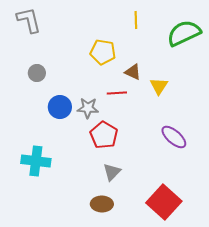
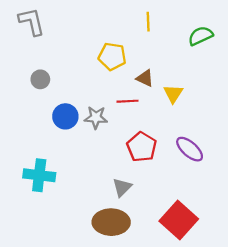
green semicircle: (184, 33) -> (200, 36), size x0.7
red pentagon: (104, 135) -> (142, 147), moved
brown ellipse: (102, 204) -> (111, 222), size x1.5

